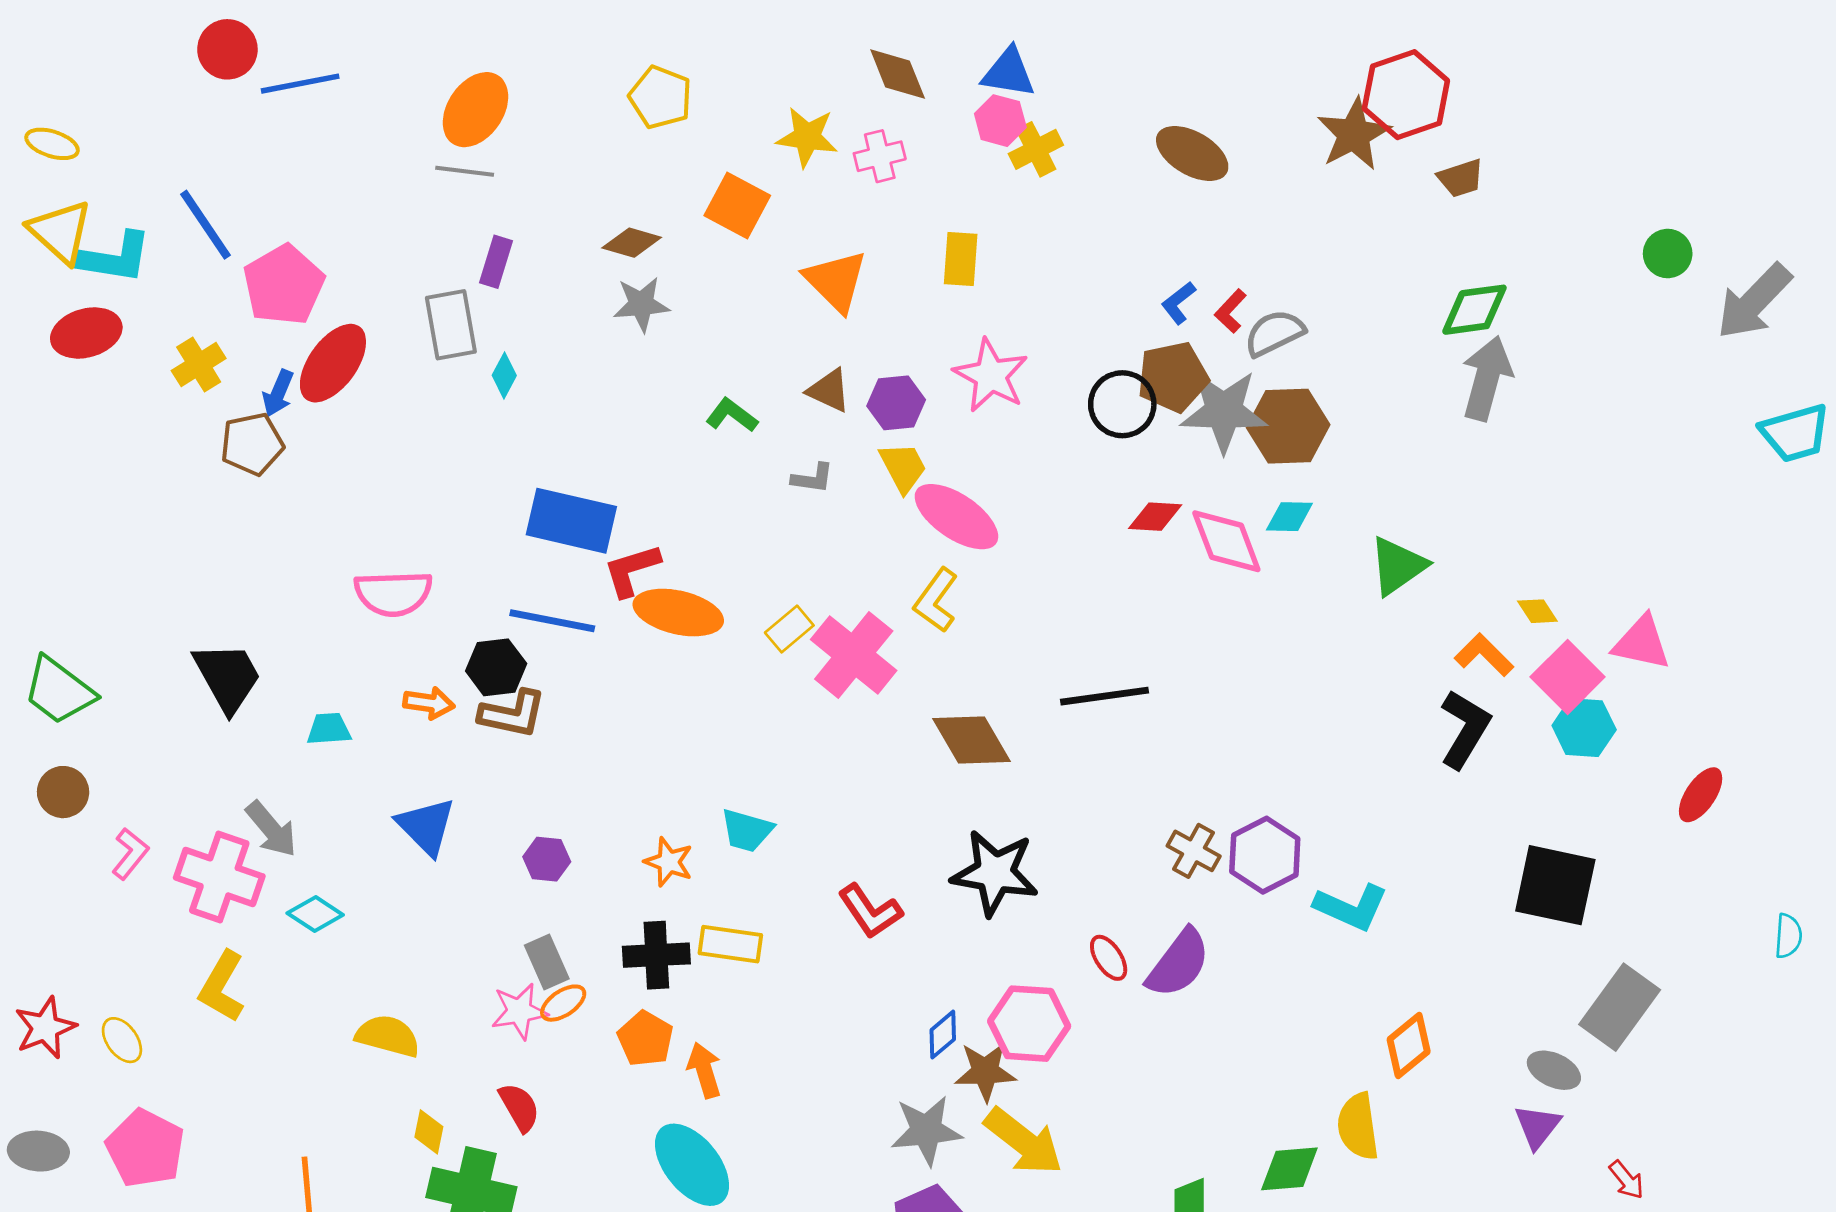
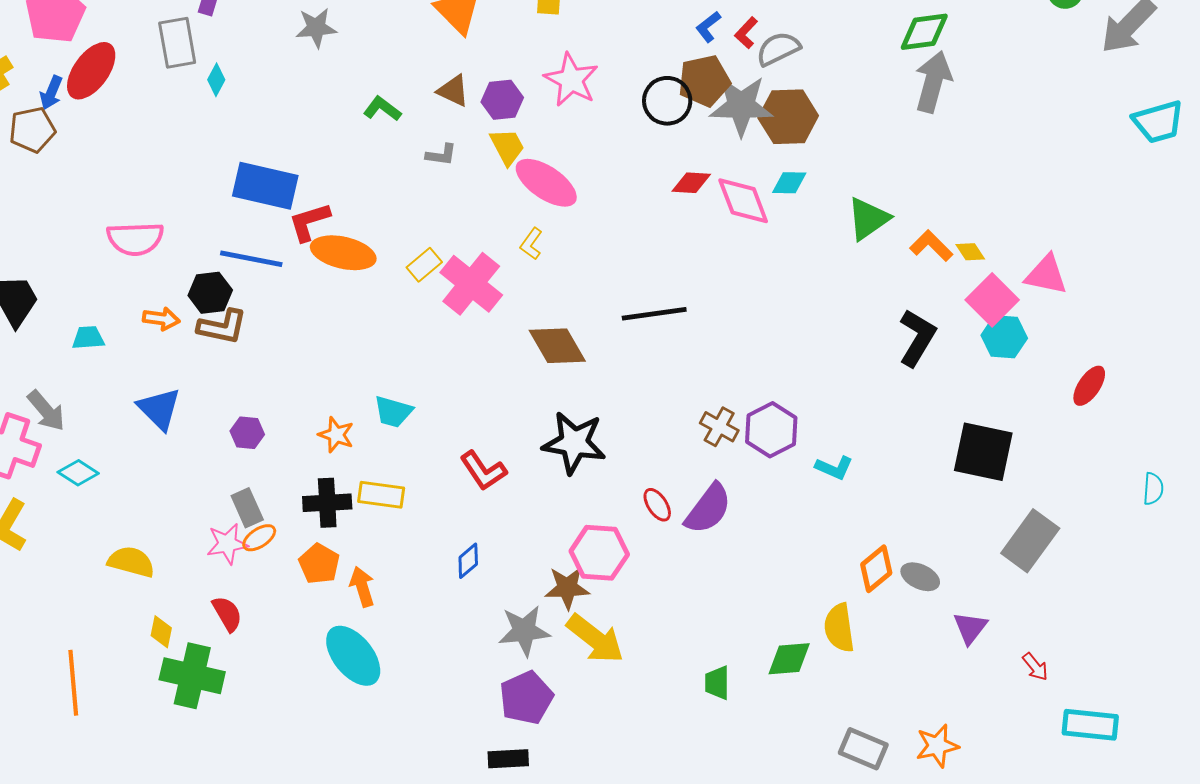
yellow L-shape: (936, 600) -> (531, 244), size x0.7
orange L-shape: (1484, 655) -> (931, 246), moved
cyan L-shape: (1351, 907) -> (834, 468), size x0.7
blue diamond: (943, 1035) -> (468, 561), moved
gray ellipse: (1554, 1070) -> (920, 577), moved

